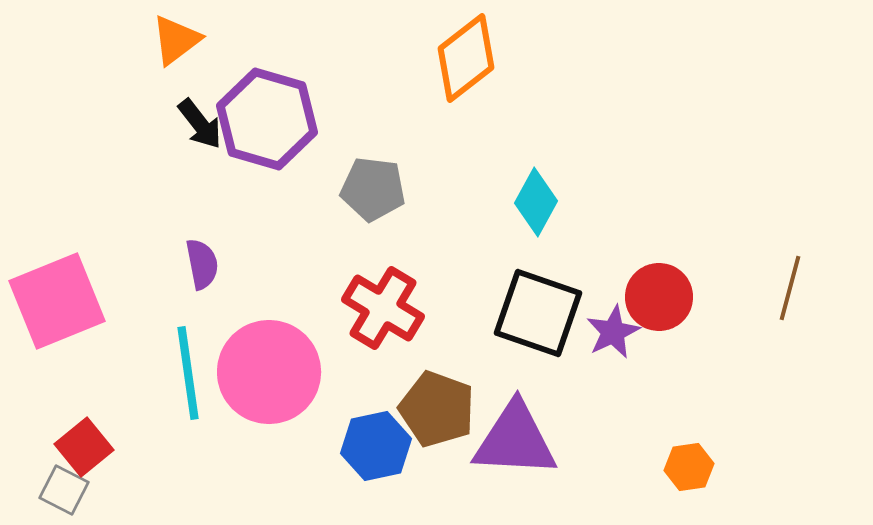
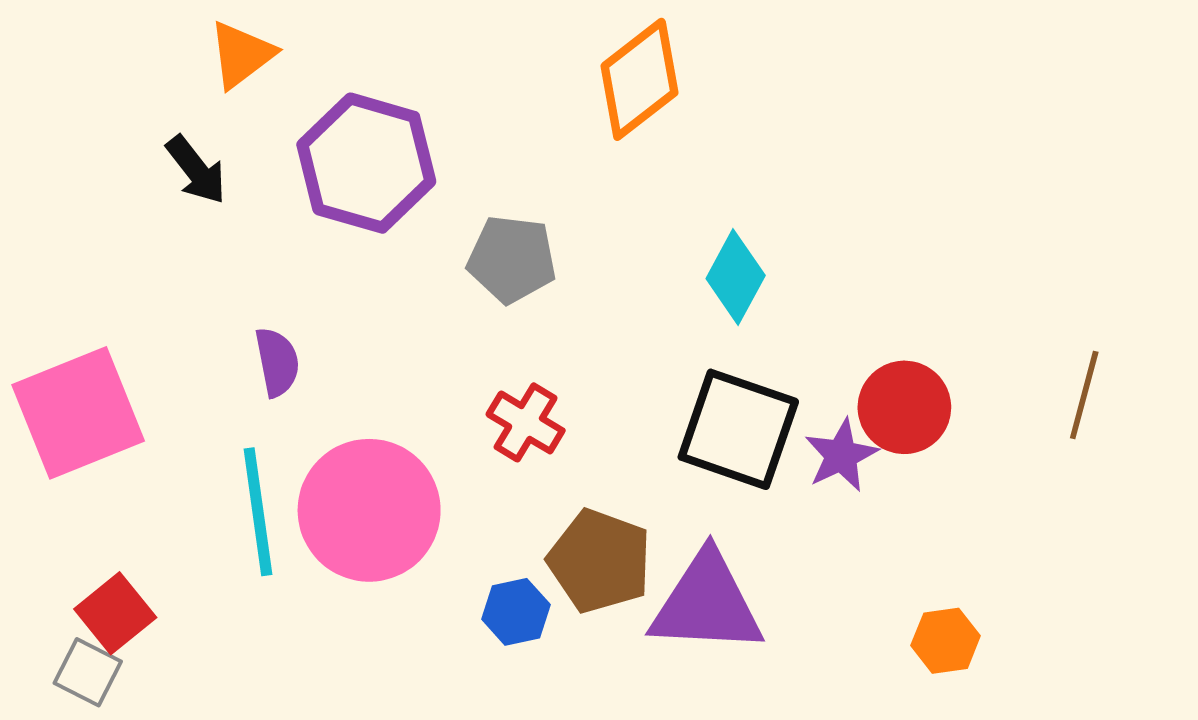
black arrow: (200, 124) -> (196, 170), moved
red cross: (383, 308) -> (526, 422), size x0.7
blue hexagon: (376, 446) -> (516, 612), size x0.7

